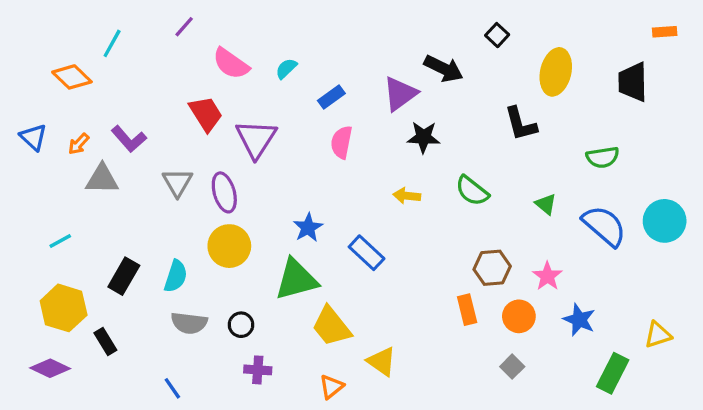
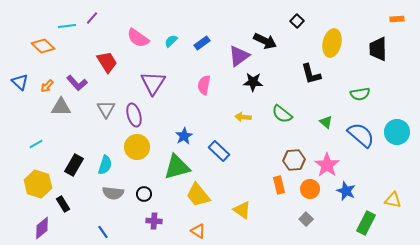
purple line: (184, 27) -> (92, 18), moved
cyan line: (112, 43) -> (67, 26), turned 54
blue rectangle: (331, 97) -> (202, 43), moved
red trapezoid: (206, 114) -> (107, 62), moved
pink star: (547, 276) -> (327, 165), size x1.4
yellow triangle: (658, 335) -> (393, 200), turned 30
yellow triangle: (382, 362) -> (242, 210), moved
purple diamond: (50, 368) -> (42, 228), moved, turned -65
orange triangle: (331, 387) -> (198, 231), turned -49

